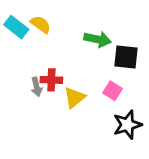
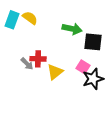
cyan rectangle: (16, 27) -> (12, 20), turned 72
gray arrow: (37, 87) -> (27, 64), turned -32
black star: (127, 125) -> (93, 79), moved

